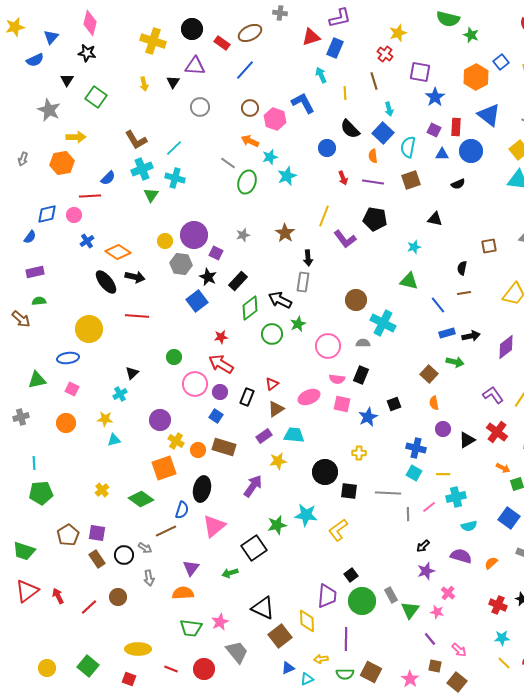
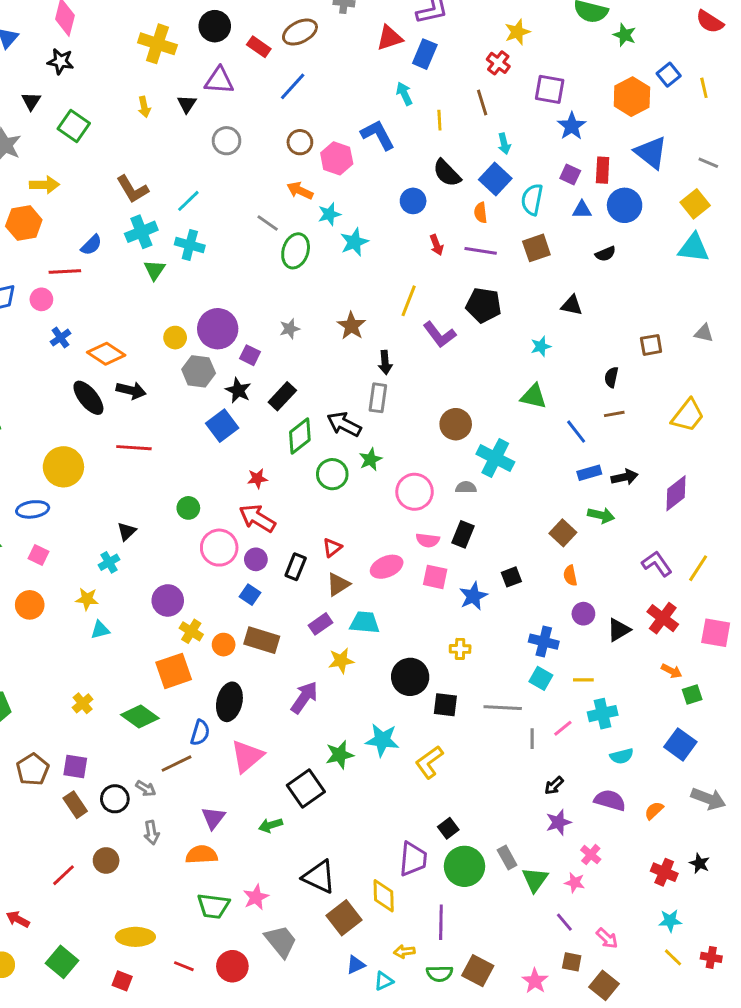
red arrow: (58, 596) -> (18, 919), moved, turned -35

